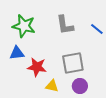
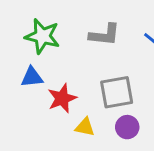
gray L-shape: (65, 25) -> (105, 35), turned -75
red star: (37, 67) -> (62, 98), turned -30

